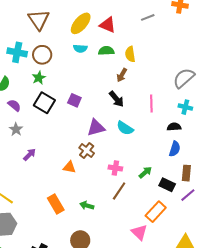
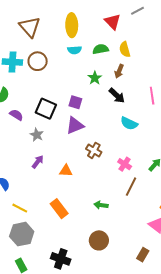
yellow ellipse: (81, 23) -> (72, 25), turned -35
red triangle: (108, 25) -> (113, 22), moved, turned 30
green star: (39, 78) -> (95, 78), moved
purple triangle: (96, 128) -> (75, 125), moved
gray star: (16, 129) -> (37, 135), moved
orange triangle: (69, 167) -> (66, 171), moved
pink cross: (115, 168) -> (125, 164), turned 32
orange rectangle: (56, 204) -> (59, 209), moved

